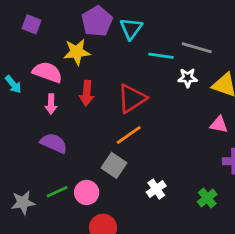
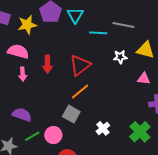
yellow star: (77, 52) -> (27, 25), moved
white star: (188, 78) -> (120, 57), moved
purple semicircle: (54, 143) -> (22, 115), moved
green cross: (207, 198) -> (140, 132), size x1.5

